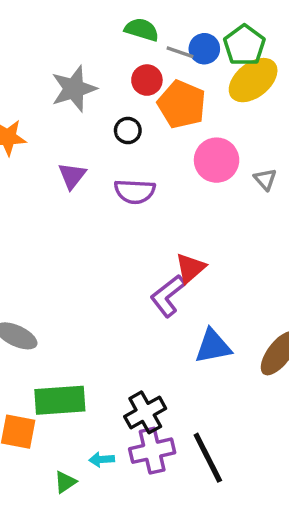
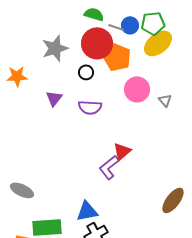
green pentagon: (244, 45) -> (153, 23), turned 30
red circle: (147, 80) -> (97, 43), size x1.8
blue triangle: (213, 346) -> (87, 211), moved

